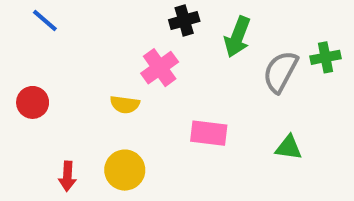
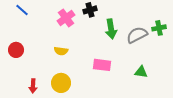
green arrow: (237, 37) -> (111, 29), moved, turned -30
pink cross: (160, 68) -> (66, 18), moved
gray semicircle: (280, 72) -> (137, 35), turned 35

